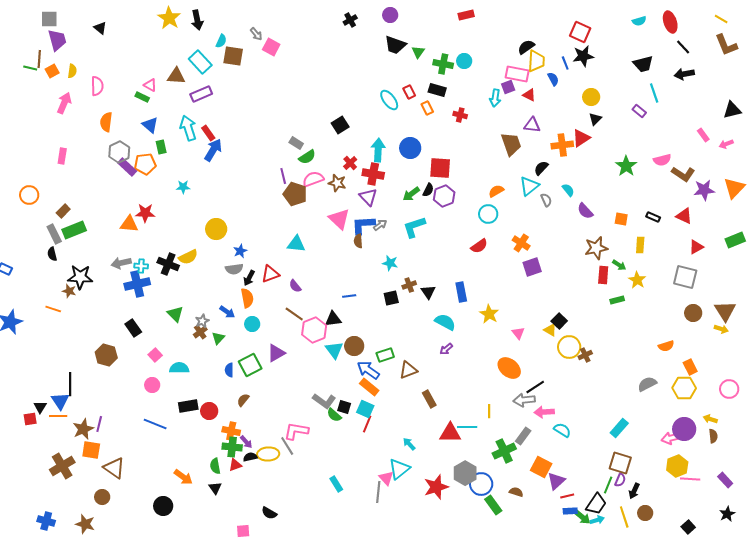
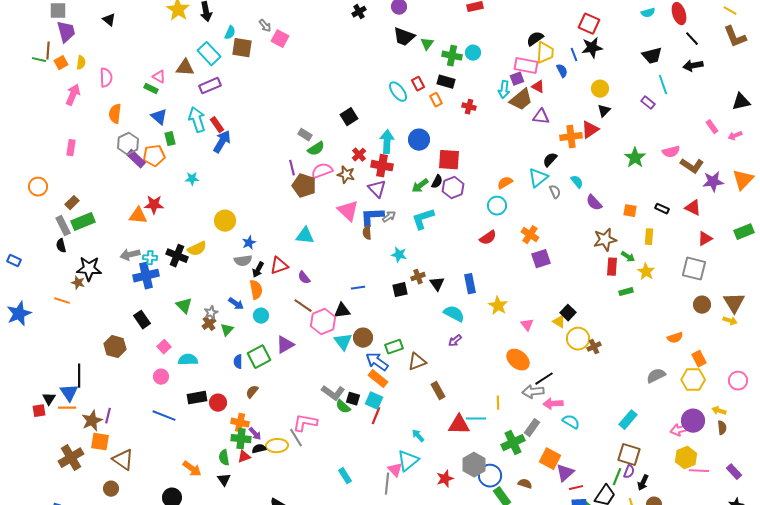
brown trapezoid: (511, 144) -> (521, 100), moved, turned 70
red star: (436, 487) -> (445, 479), size x0.7

